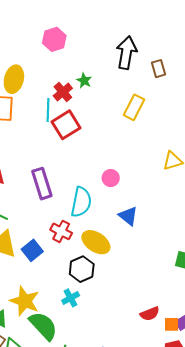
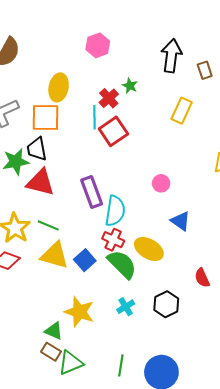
cyan semicircle: (81, 202) -> (115, 211), moved
black hexagon: (82, 269) -> (166, 304), moved
red semicircle: (150, 314) -> (202, 278), moved, turned 90
green semicircle: (43, 326) -> (122, 264), moved

